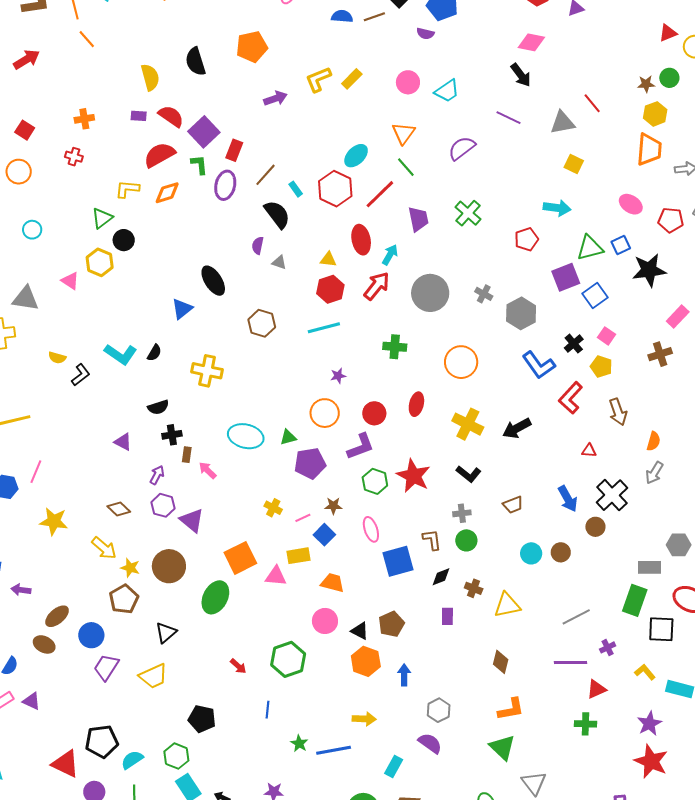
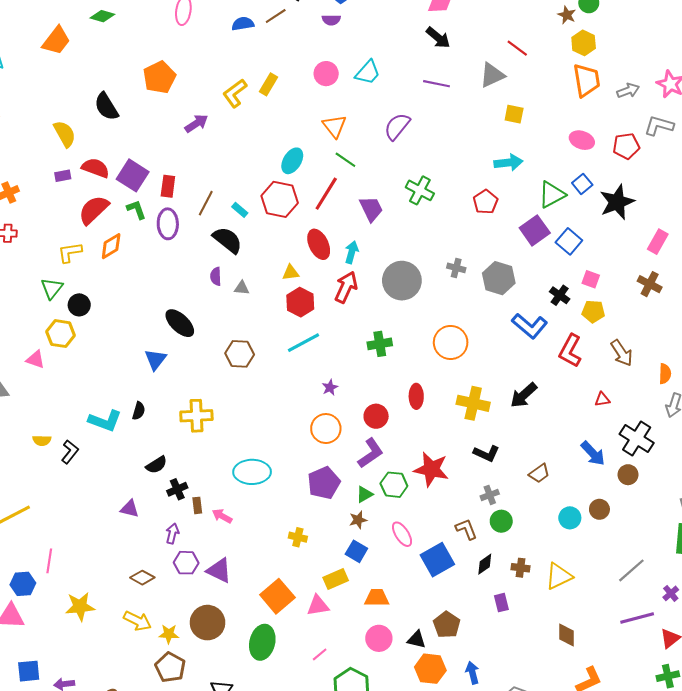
brown star: (646, 84) -> (567, 15), turned -30
brown cross: (660, 354) -> (650, 284), turned -30
green triangle: (288, 437) -> (364, 494), moved
pink line: (303, 518) -> (320, 654), moved

